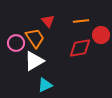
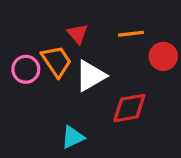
red diamond: (80, 48) -> (129, 108), moved
white triangle: (34, 61) -> (90, 76), moved

